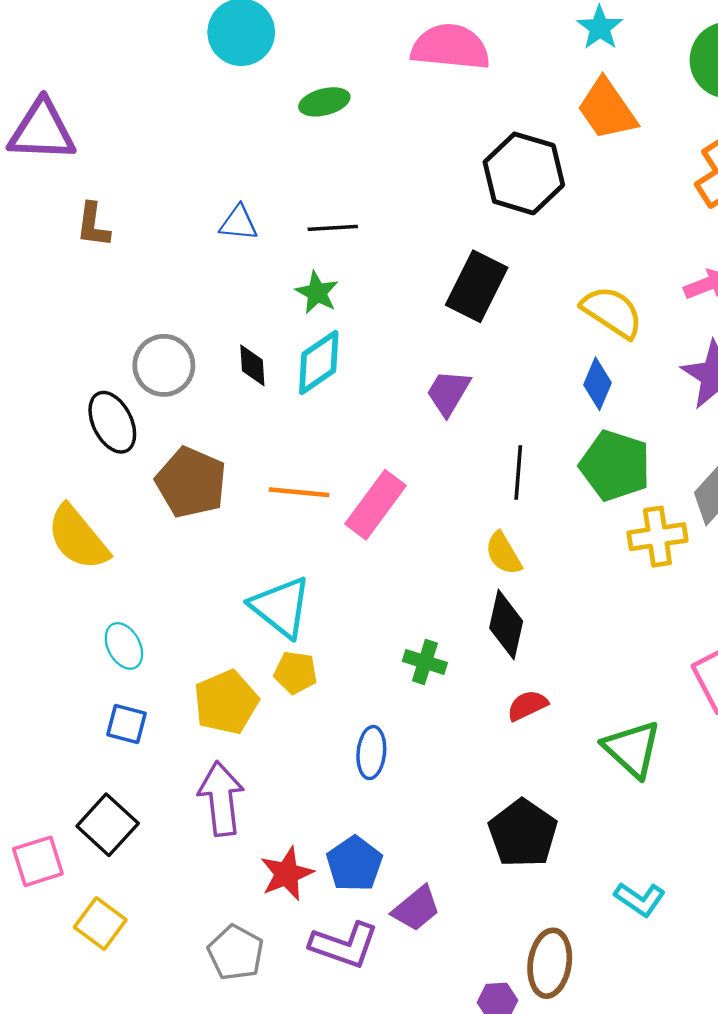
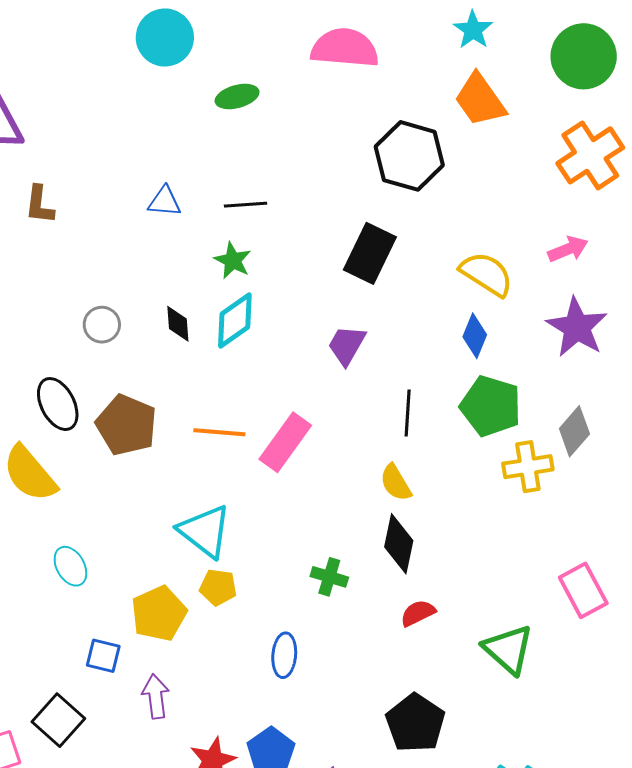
gray circle: (164, 365) -> (102, 325), size x0.7
black ellipse: (112, 422) -> (58, 404), moved
blue square: (127, 724) -> (103, 656), moved
purple arrow: (221, 799) -> (156, 696), size x0.7

